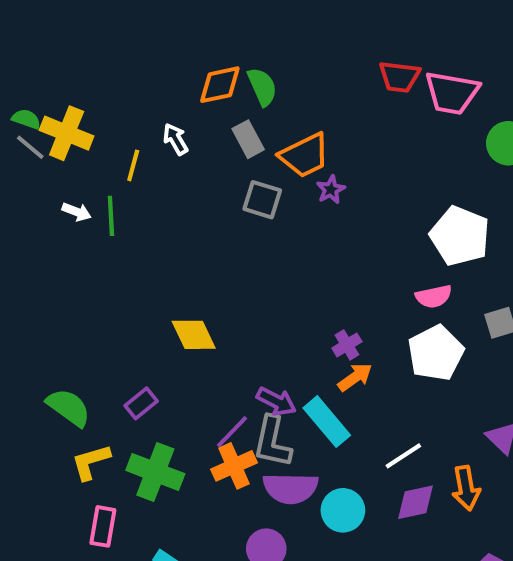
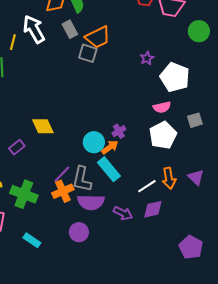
white arrow: (175, 139) -> (34, 29), size x1.8
purple star: (331, 190) -> (147, 58), moved
gray square: (262, 200) -> (88, 53), moved
orange arrow: (355, 377) -> (110, 147), moved
purple arrow: (276, 401) -> (123, 213), moved
purple rectangle: (141, 403) -> (17, 147), moved
orange arrow: (466, 488) -> (169, 178), moved
cyan circle: (343, 510) -> (94, 142), moved

